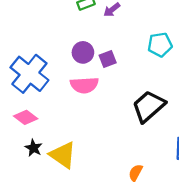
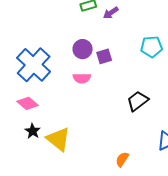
pink semicircle: (84, 85) -> (82, 78), size x0.7
black trapezoid: (149, 106) -> (138, 101), size x0.7

